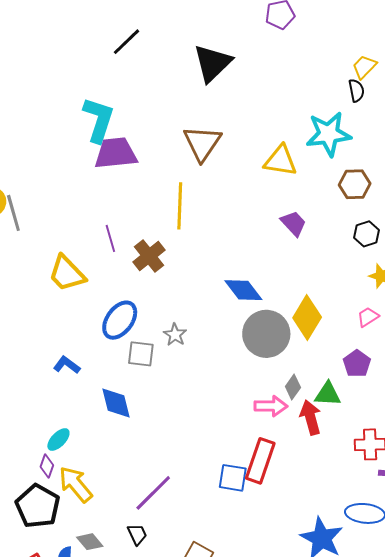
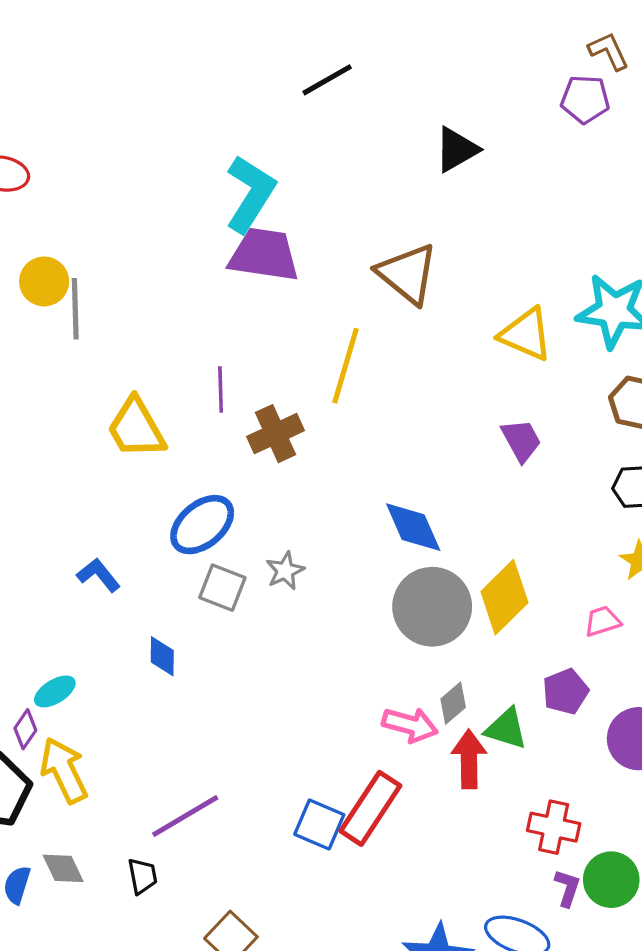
black triangle: (212, 63) -> (457, 149), size x0.7
brown triangle: (202, 143) -> (407, 274), turned -39
blue diamond: (116, 403) -> (162, 656), size x0.7

